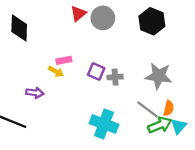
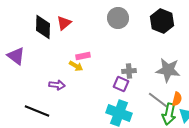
red triangle: (78, 14) -> (64, 23), moved
purple square: (96, 71) -> (121, 84), moved
green arrow: (160, 125) -> (169, 114), turned 125

